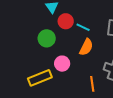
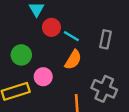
green circle: (47, 38) -> (21, 55), moved

